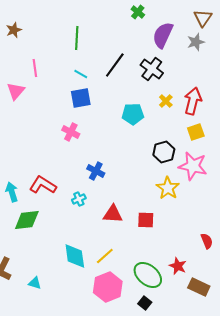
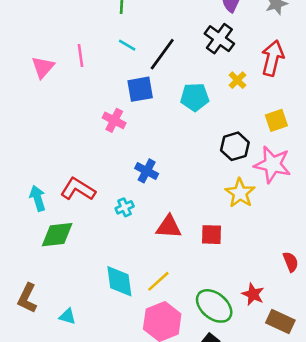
black line: (115, 65) -> (162, 54), moved
pink line: (35, 68) -> (80, 56), moved
blue square: (81, 98) -> (140, 89), moved
red arrow: (193, 101) -> (272, 58), moved

